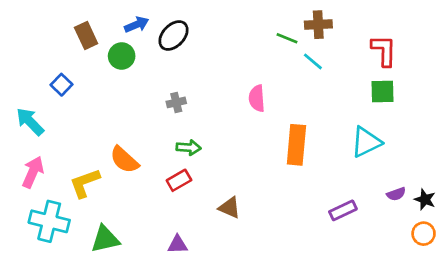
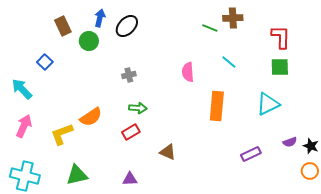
blue arrow: (137, 25) -> (100, 18), turned -54
cyan line: (313, 61) -> (229, 62), moved
orange semicircle: (124, 160) -> (91, 117), turned -75
cyan cross: (49, 221) -> (25, 176), moved

